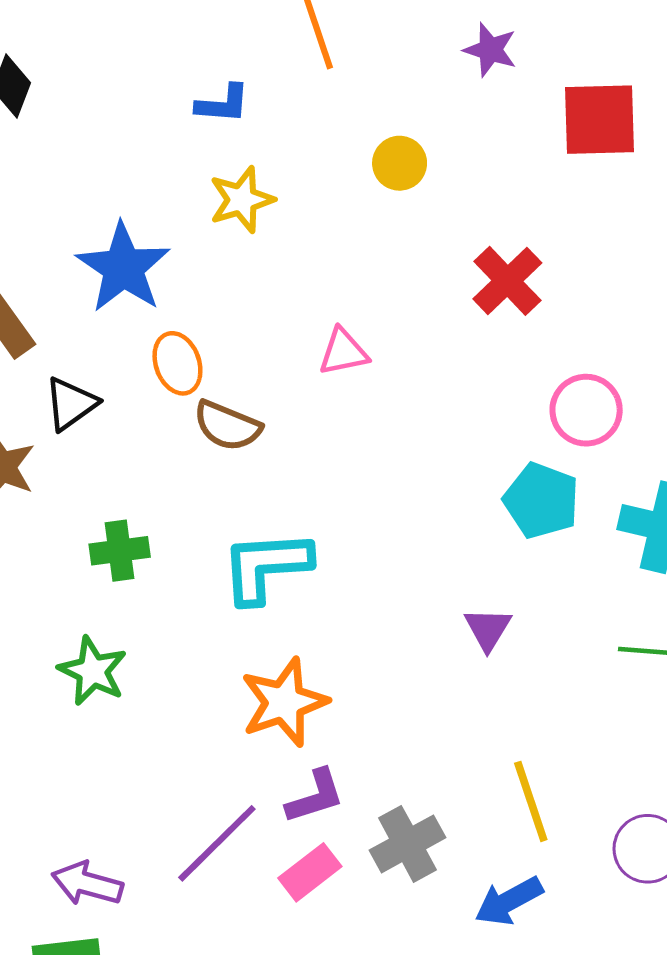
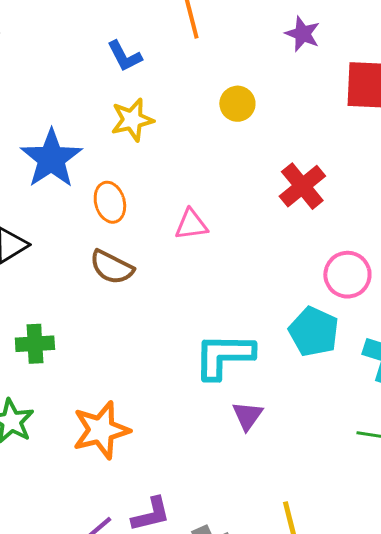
blue L-shape: (223, 104) -> (125, 56), turned 54
orange ellipse: (177, 363) -> (110, 202), moved
cyan L-shape: (266, 566) -> (224, 356), moved
purple triangle: (488, 629) -> (247, 416), moved
orange star: (284, 702) -> (101, 430), moved

